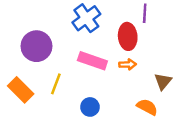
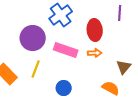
purple line: (145, 13) -> (120, 13), moved
purple circle: (36, 46) -> (33, 38), moved

